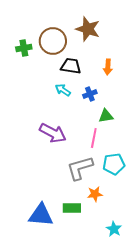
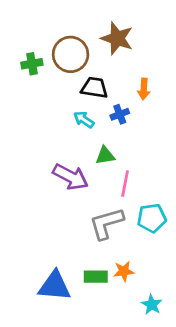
blue cross: (90, 94) -> (120, 114), moved
green triangle: (106, 116) -> (105, 156), moved
orange star: (95, 194) -> (124, 271), moved

